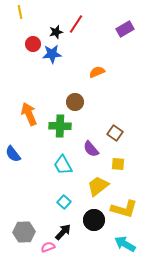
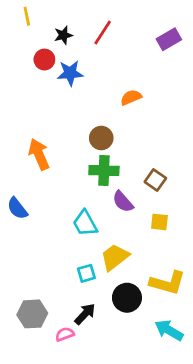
black star: (56, 32) -> (63, 35), moved
green cross: (60, 126) -> (104, 170), moved
yellow trapezoid: (98, 186) -> (115, 257), moved
cyan square: (64, 202) -> (86, 273), turned 32

